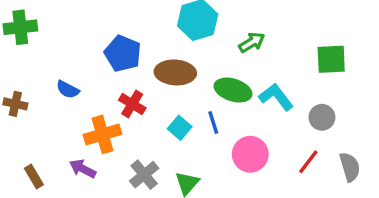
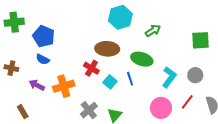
blue pentagon: (123, 53) -> (44, 36), moved
cyan L-shape: (276, 97) -> (169, 77), moved, turned 75
red cross: (132, 104) -> (91, 68), moved
pink circle: (250, 154) -> (161, 108), moved
purple arrow: (83, 169) -> (37, 85), moved

